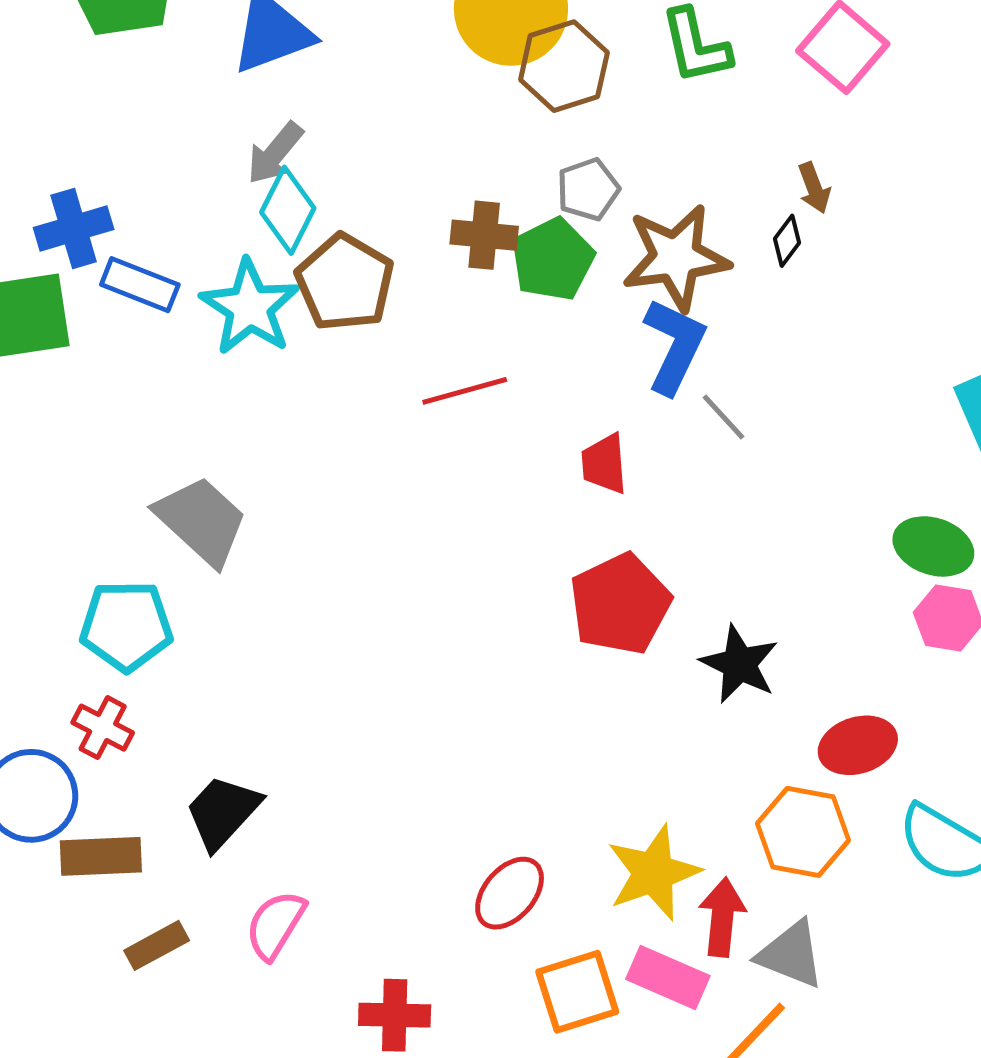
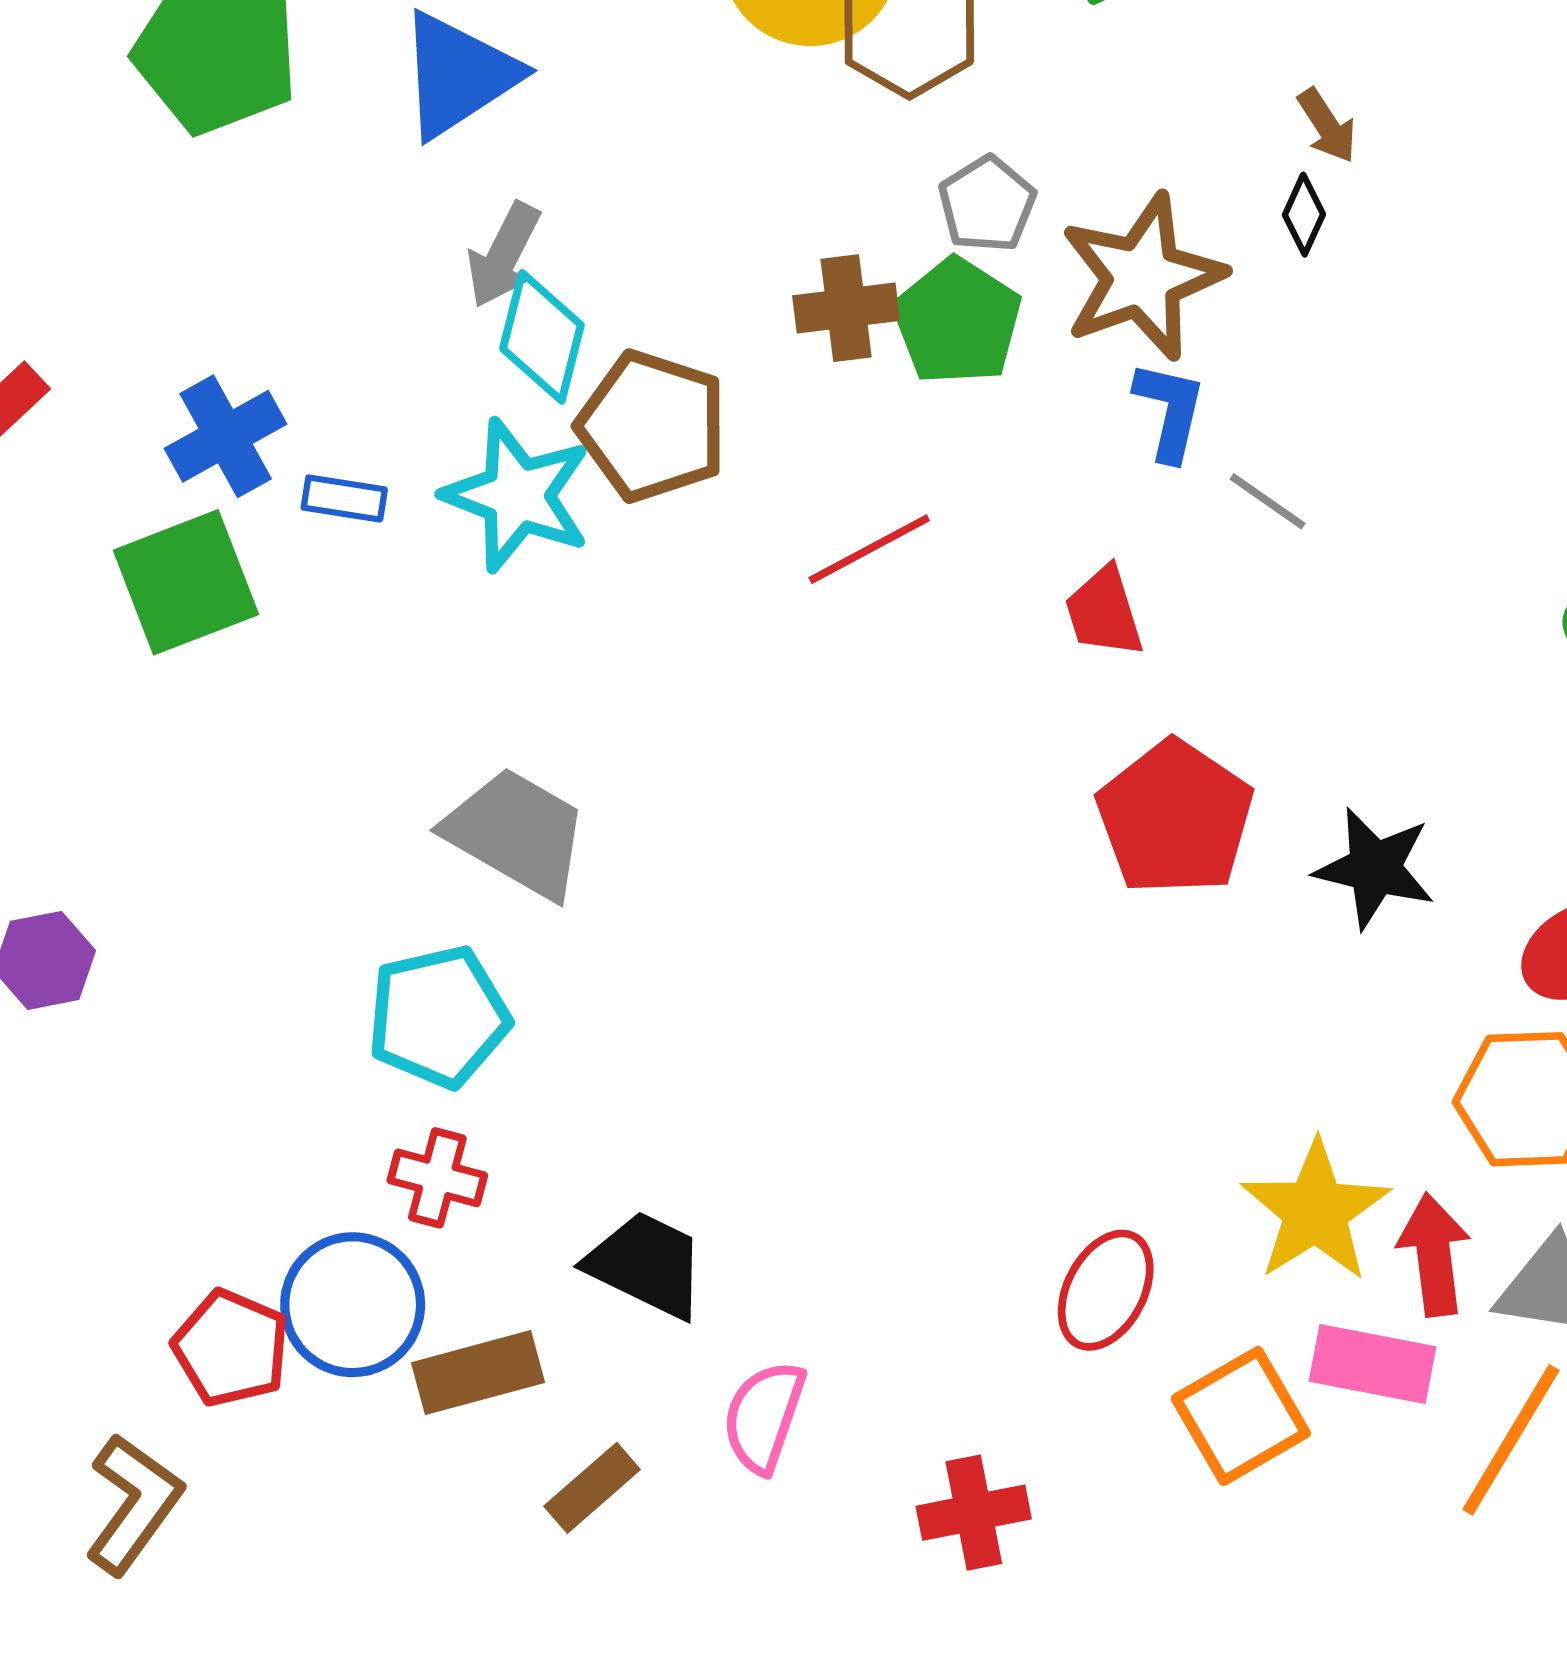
blue rectangle: (140, 285) -> (344, 498), size x0.7
blue L-shape: (674, 346) -> (1170, 411), size x0.7
black trapezoid: (223, 812) -> (646, 1265), turned 86

